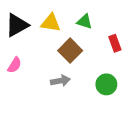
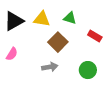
red rectangle: (115, 43) -> (95, 36), turned -40

